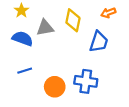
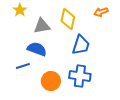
blue semicircle: (23, 38) -> (37, 49), moved
blue trapezoid: (99, 42) -> (81, 45), moved

